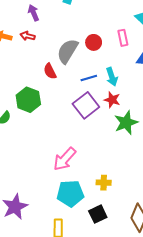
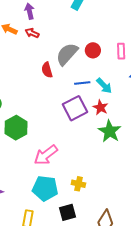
purple arrow: (34, 13) -> (30, 11), moved
cyan arrow: (112, 77) -> (104, 86), turned -36
green hexagon: (28, 100) -> (16, 128), moved
green star: (126, 123) -> (110, 131), turned -30

